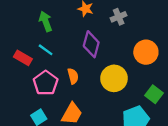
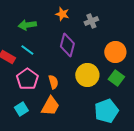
green arrow: (46, 21) -> (27, 25), turned -78
orange semicircle: (73, 76) -> (53, 82), moved
green square: (154, 94) -> (116, 78), moved

